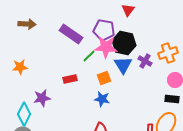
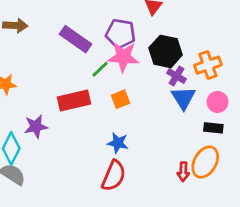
black hexagon: (124, 43) -> (166, 51), moved
blue triangle: (123, 65) -> (183, 98), moved
red rectangle: (70, 79) -> (74, 101), size x1.6
blue star: (102, 99) -> (118, 143), moved

